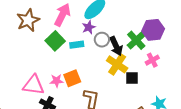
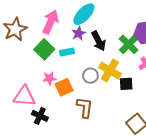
gray circle: (102, 40) -> (90, 76), moved
black arrow: (116, 46) -> (99, 41), moved
pink star: (57, 81) -> (49, 78), moved

